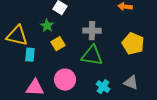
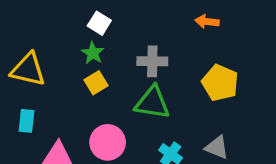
green star: (47, 26) -> (93, 53), moved
cyan rectangle: (30, 55) -> (26, 121), moved

